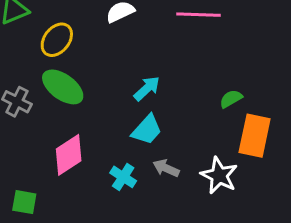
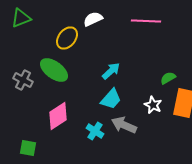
yellow ellipse: (57, 40) -> (67, 38), moved
gray arrow: (166, 168) -> (124, 125), size x1.4
white star: (219, 176) -> (153, 105), moved, size x0.7

